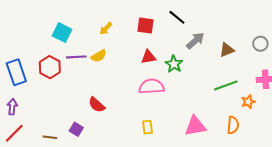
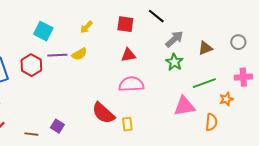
green star: (174, 64) -> (174, 62), moved
red semicircle: (97, 105) -> (103, 113), moved, size x1.4
pink triangle: (195, 126) -> (184, 106), moved

